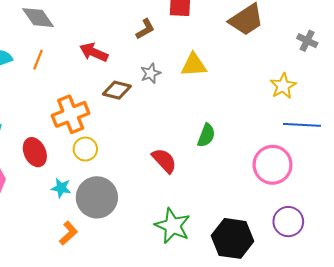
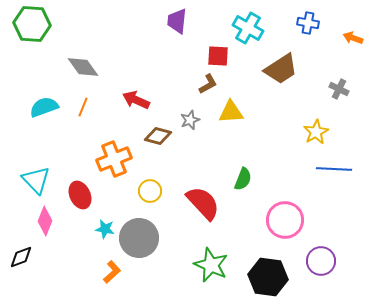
brown L-shape: (145, 29) -> (208, 84), moved
yellow circle: (85, 149) -> (150, 191), moved
red semicircle: (164, 161) -> (203, 203), size x1.4
pink circle: (273, 165) -> (285, 220), moved

